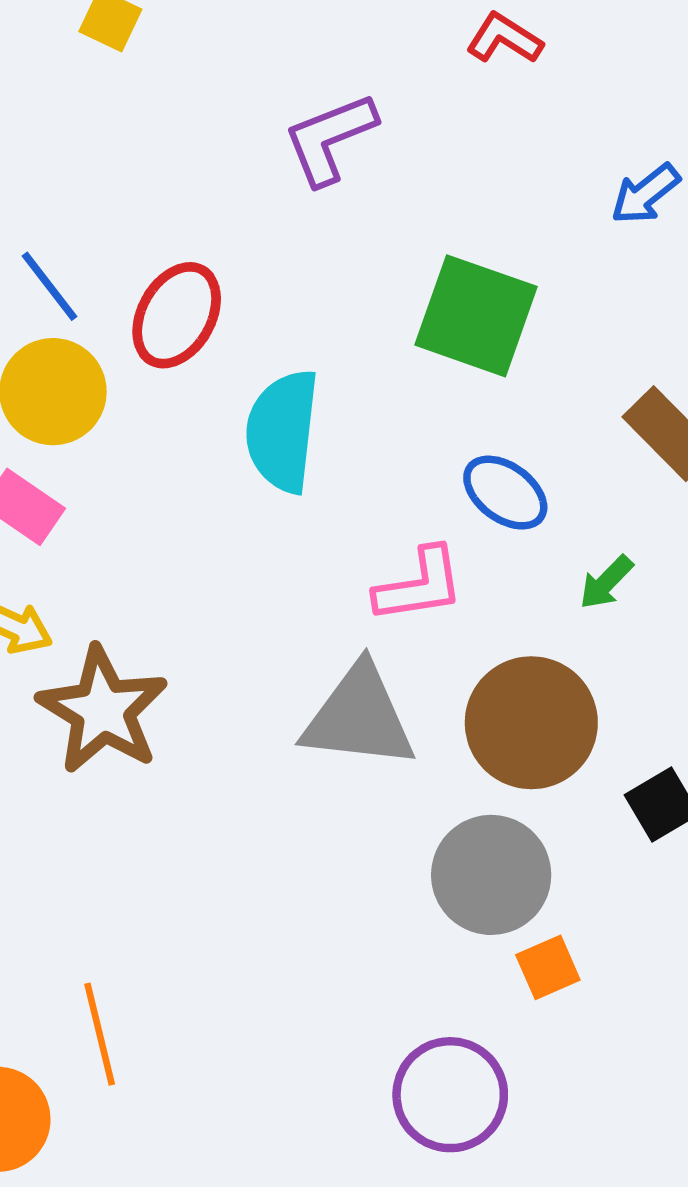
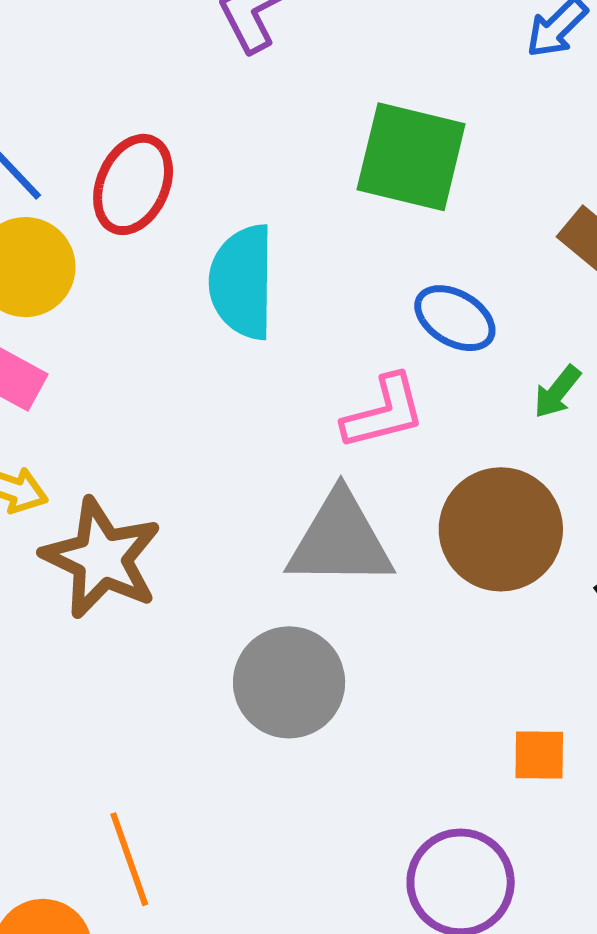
gray circle: (491, 875) -> (289, 682), moved
orange square: (548, 967) -> (539, 755), turned 30

